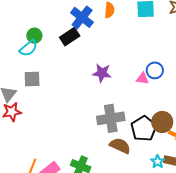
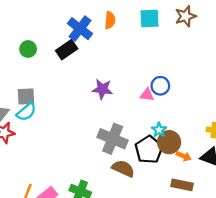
cyan semicircle: (28, 48) -> (26, 112), moved
gray cross: (111, 118) -> (113, 139), turned 32
cyan star: (158, 162) -> (159, 130), moved

